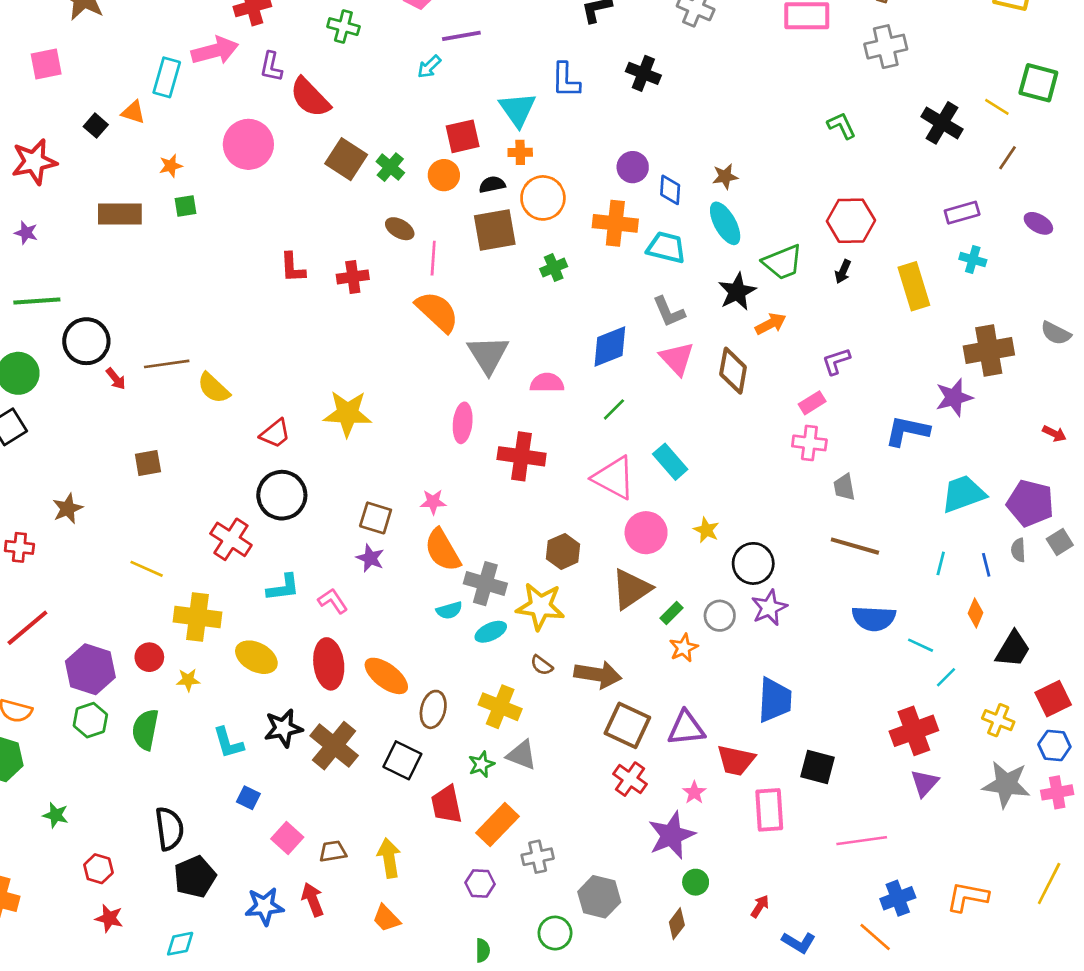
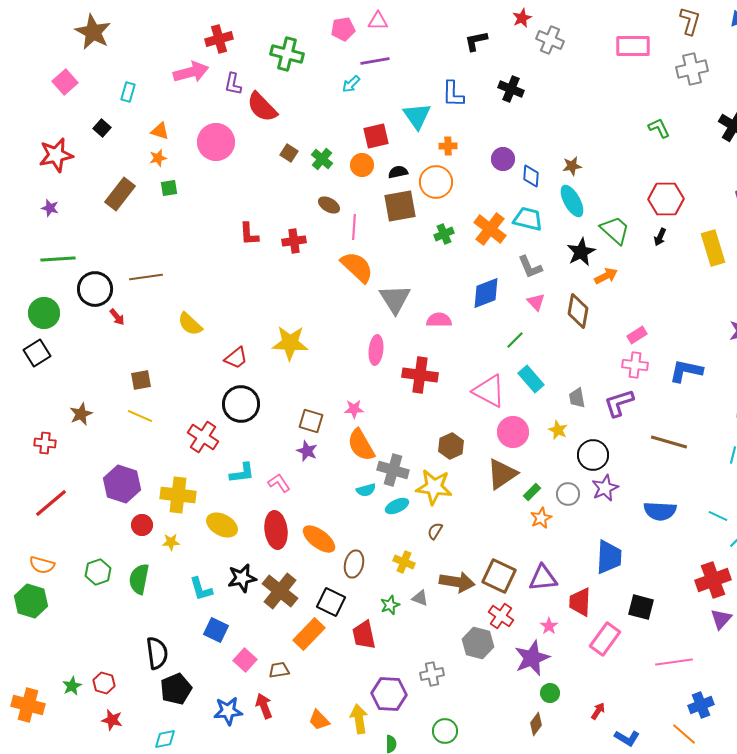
green cross: (343, 27) -> (287, 54), size x1.4
pink square: (46, 64) -> (65, 82), turned -30
cyan rectangle: (167, 77) -> (128, 92), moved, size x0.7
orange triangle: (133, 112) -> (160, 131), moved
orange cross: (520, 152) -> (448, 146), moved
brown square: (346, 159) -> (289, 153), size x0.6
brown rectangle: (120, 214) -> (120, 194), turned -52
orange cross: (615, 223) -> (490, 229), moved, turned 32
green trapezoid: (783, 262) -> (615, 230), turned -116
pink triangle: (677, 359) -> (536, 302), size x0.7
purple L-shape: (836, 361) -> (619, 403), moved, size x1.4
brown line: (167, 364) -> (146, 277), moved
green line: (614, 409) -> (515, 340), moved
blue L-shape: (907, 431) -> (686, 371), moved
gray trapezoid: (844, 487) -> (577, 398), moved
yellow line: (147, 569) -> (140, 416), moved
blue semicircle: (874, 618) -> (660, 511), moved
brown semicircle: (542, 665) -> (435, 531), turned 84
purple hexagon: (90, 669) -> (122, 484), moved
brown arrow: (598, 675) -> (457, 582), moved
yellow cross: (500, 707) -> (404, 562), size x0.7
gray triangle: (522, 755) -> (420, 598), size x0.7
red trapezoid: (736, 760) -> (580, 602), turned 80
blue square: (248, 798) -> (216, 630), size x1.4
pink rectangle: (769, 810) -> (605, 639), turned 40
green star: (56, 815) -> (72, 686), moved, turned 30
orange rectangle: (497, 825) -> (309, 634), moved
yellow arrow: (389, 858) -> (359, 719), moved
purple hexagon: (480, 883) -> (389, 694), size x1.6
gray hexagon: (599, 897) -> (478, 643), moved

